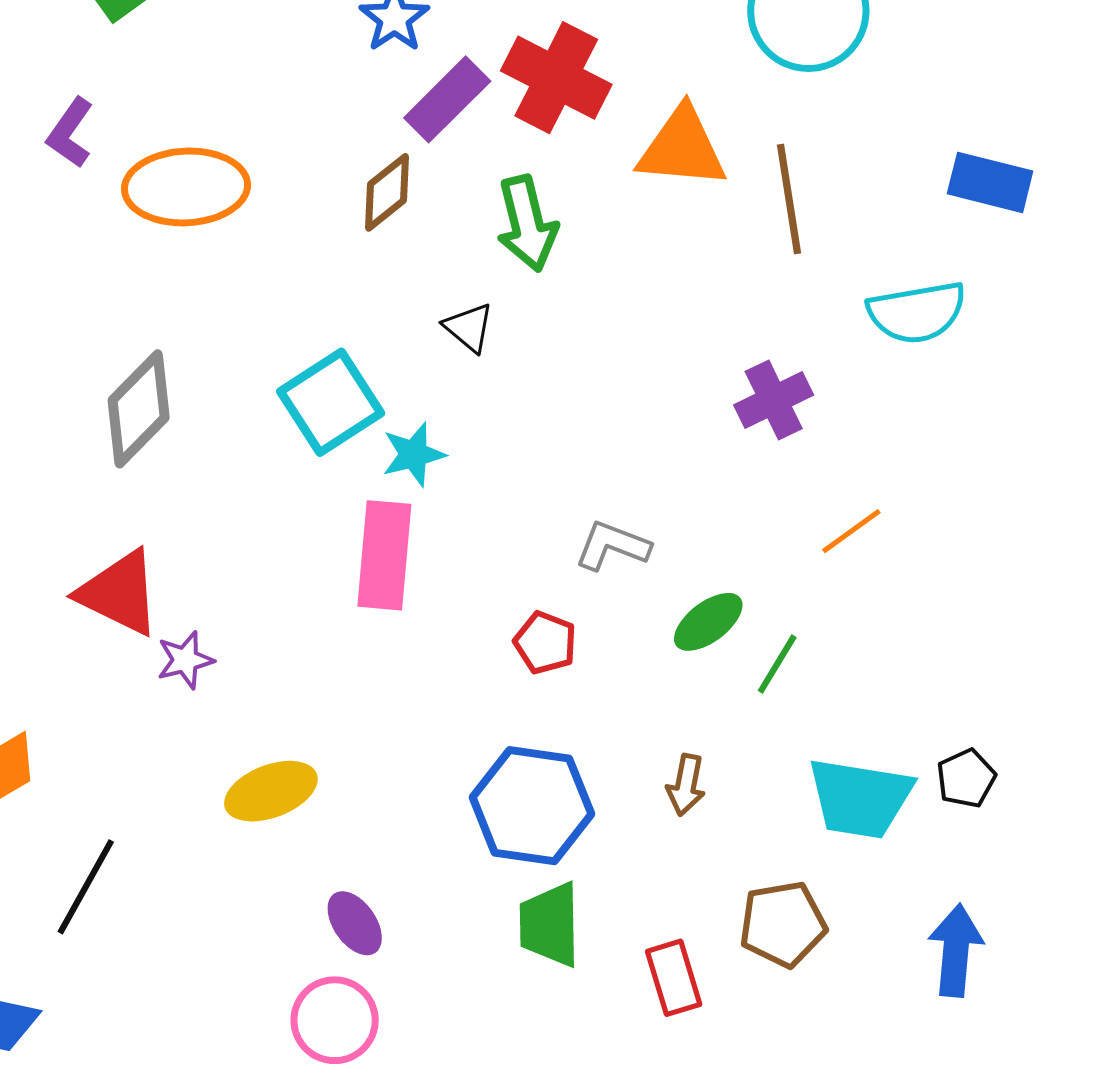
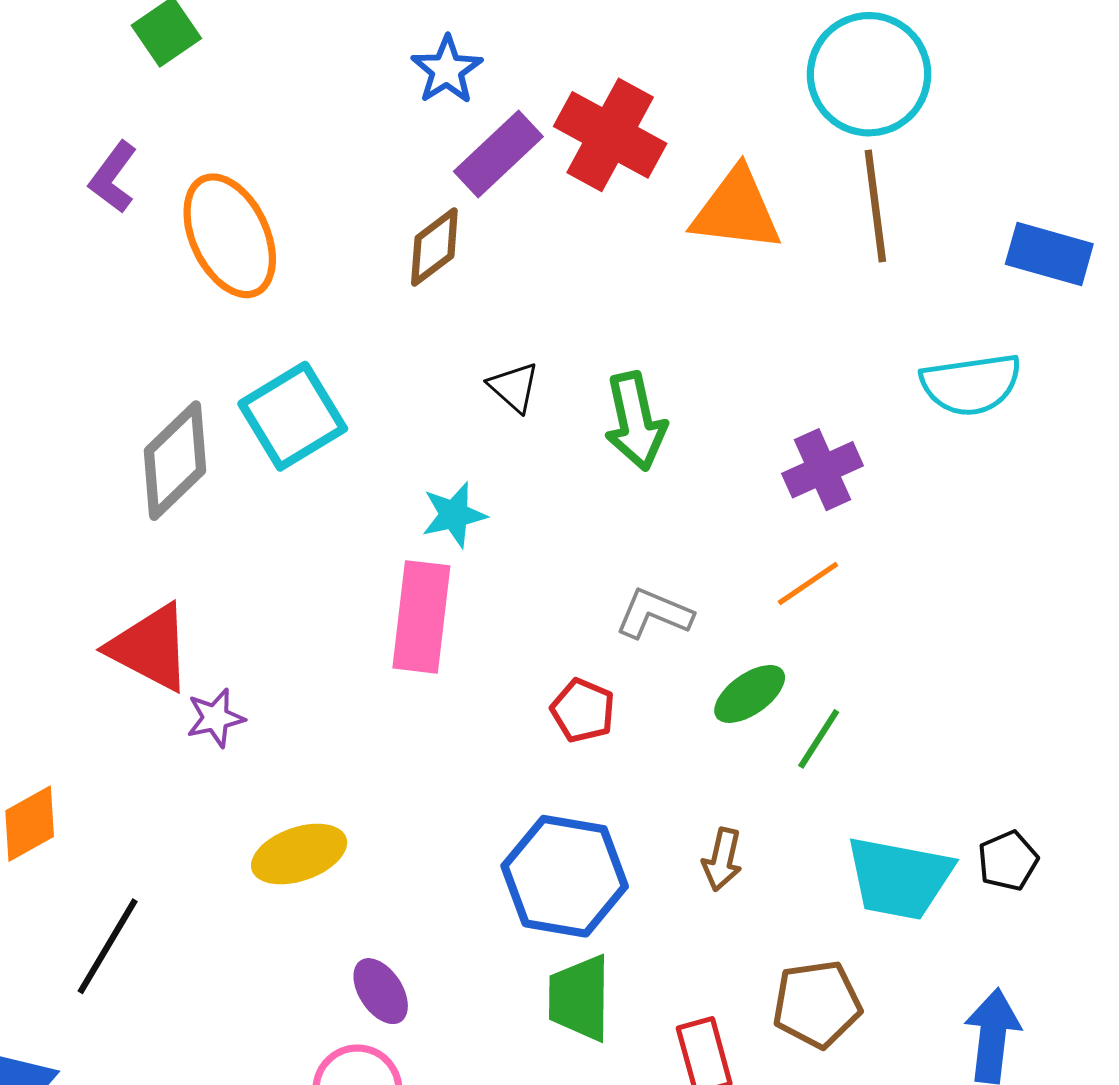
orange ellipse: (186, 187) -> (230, 236), turned 66
brown line: (789, 199) -> (875, 206), moved
green arrow: (527, 224) -> (635, 421), moved
cyan square: (331, 402) -> (293, 416), moved
orange line: (851, 531) -> (808, 583), moved

